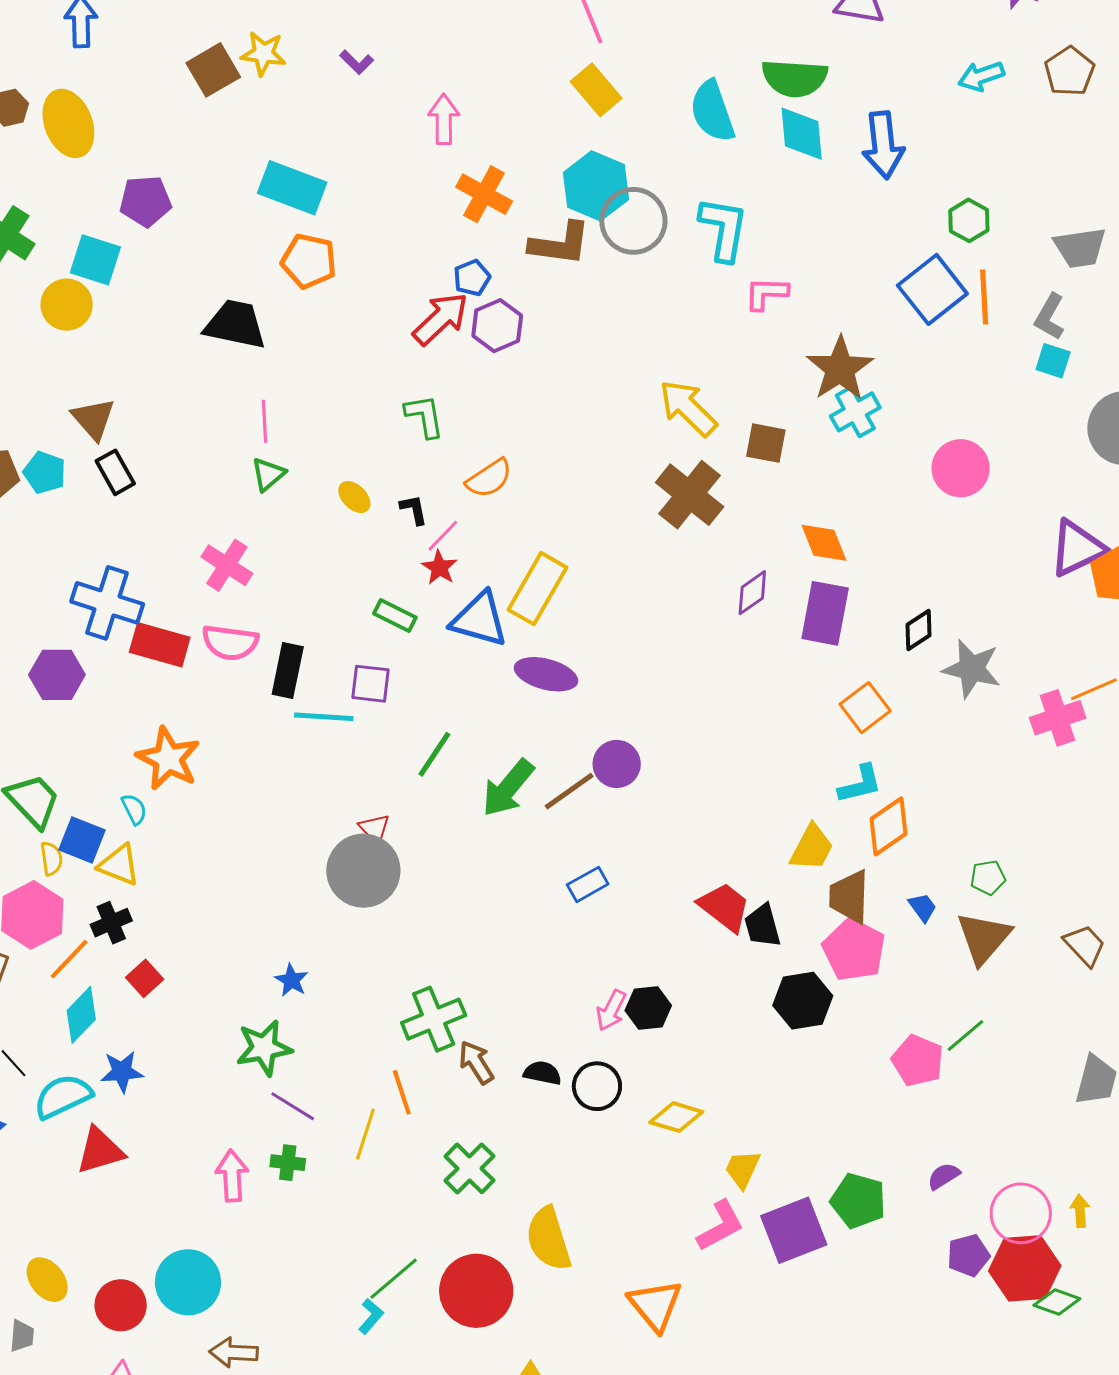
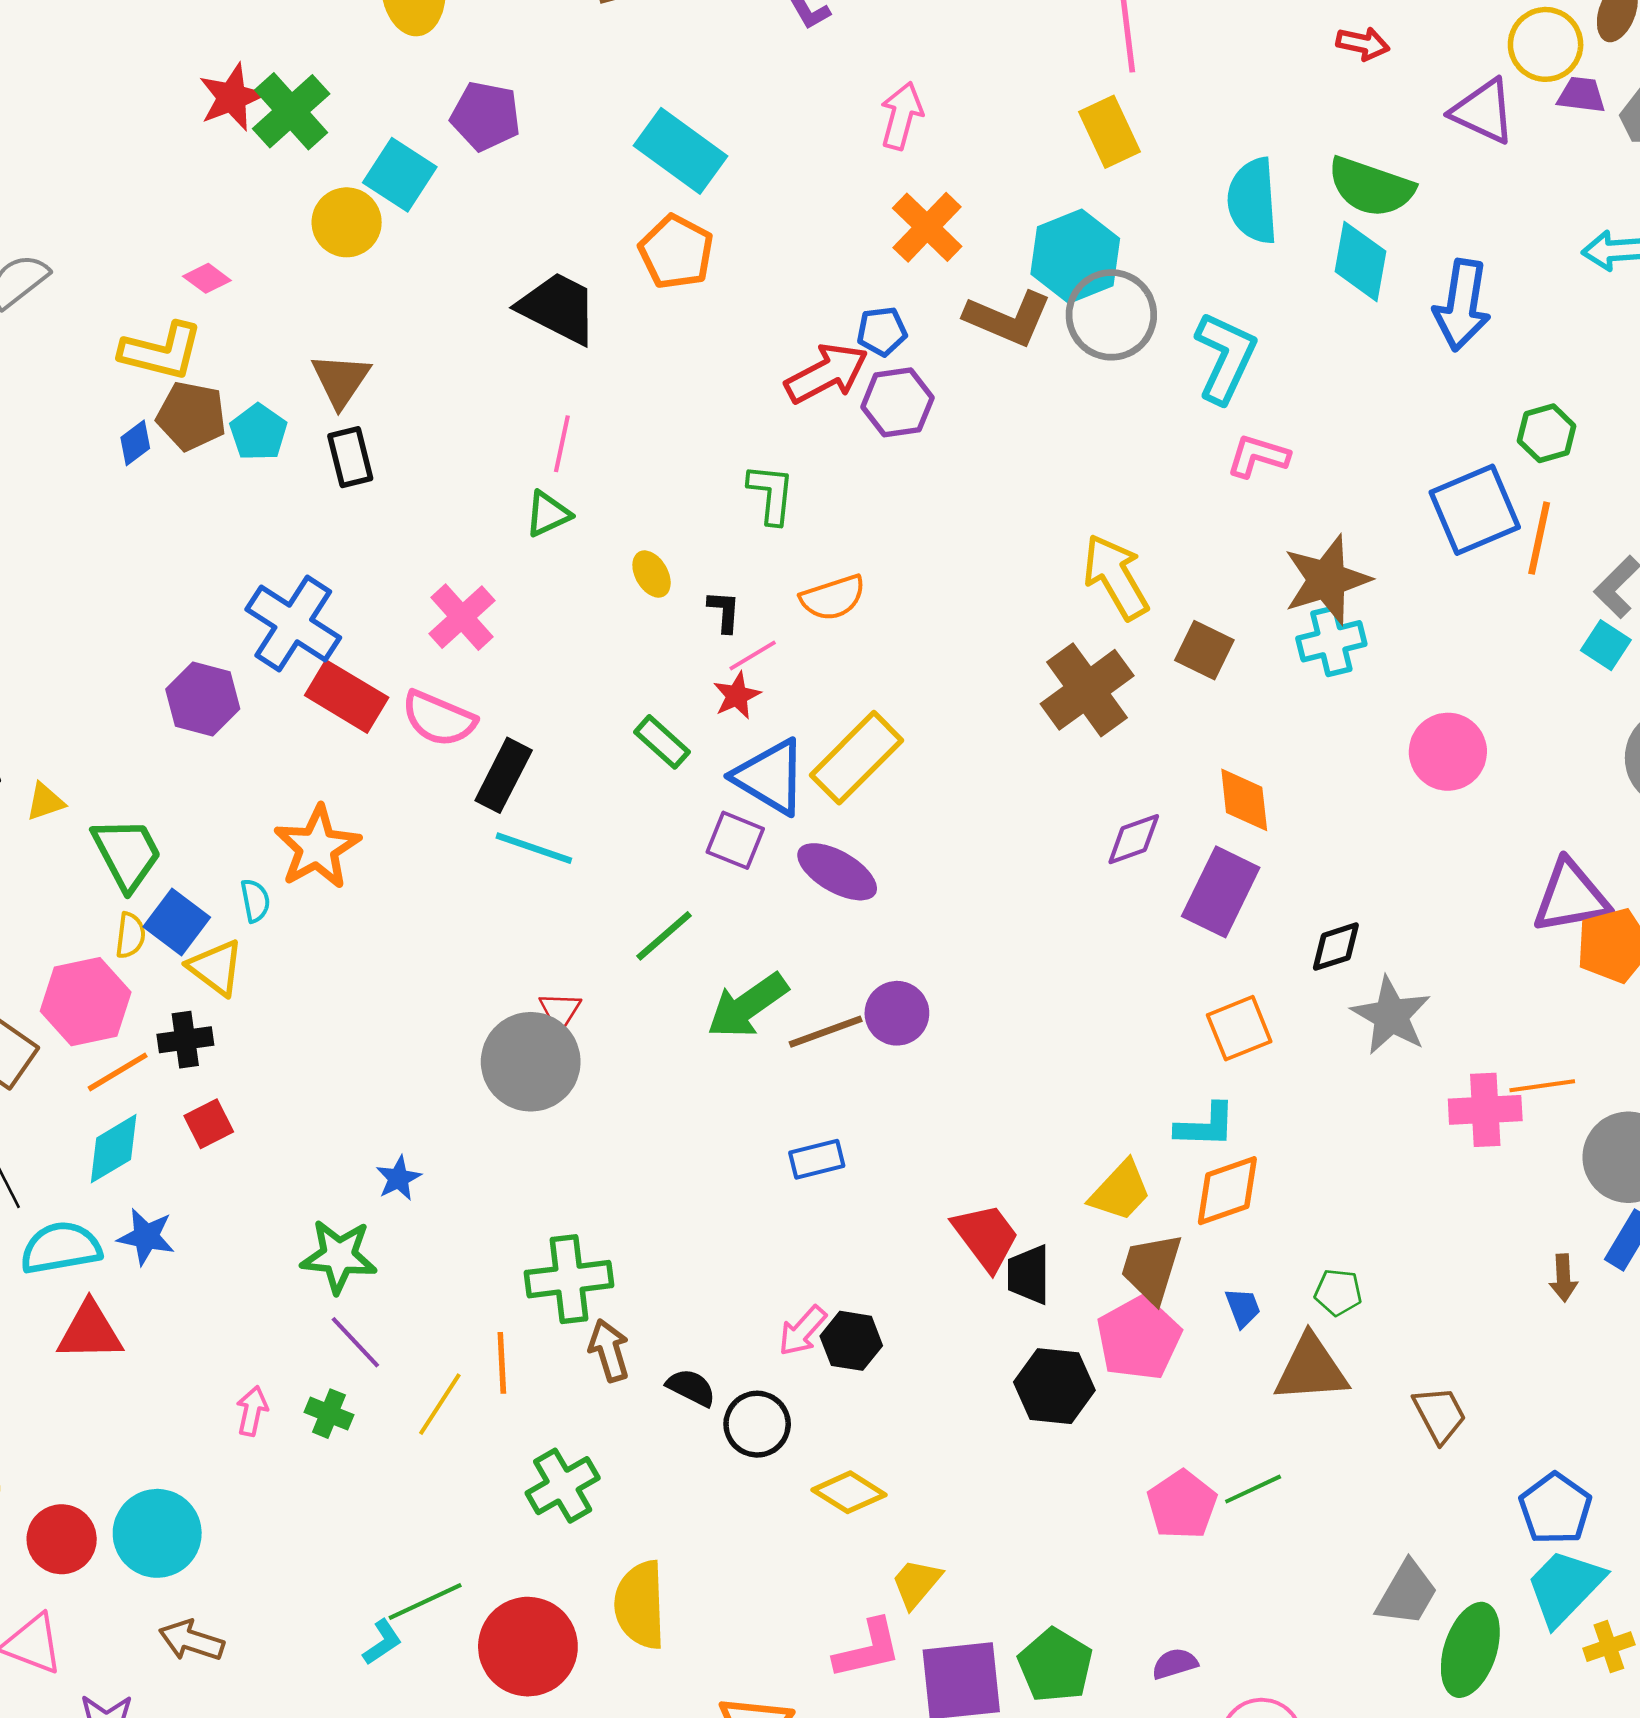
purple square: (370, 684) -> (735, 840), moved
brown triangle: (984, 938) -> (1311, 1369), turned 30
pink arrow: (232, 1176) -> (252, 1411), size x0.7

